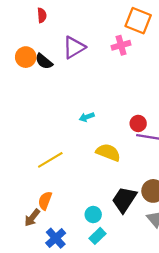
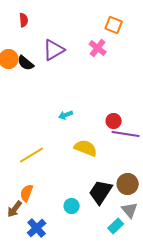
orange square: (138, 21) -> (114, 25), size x0.7
pink cross: (121, 45) -> (98, 48), turned -36
cyan rectangle: (97, 236) -> (116, 226), moved

